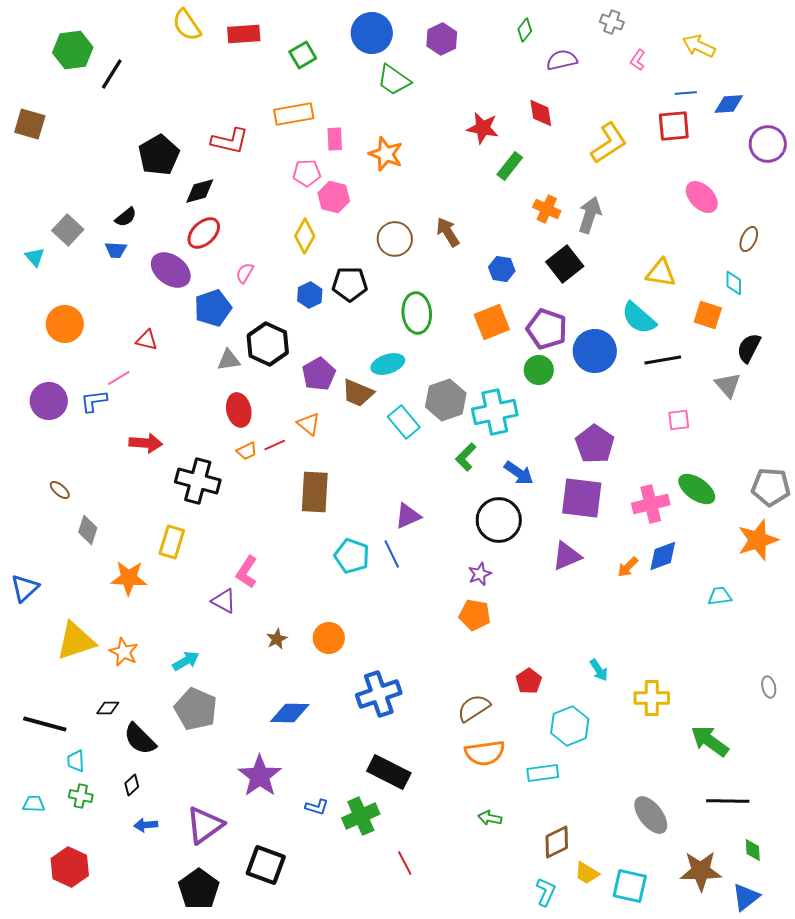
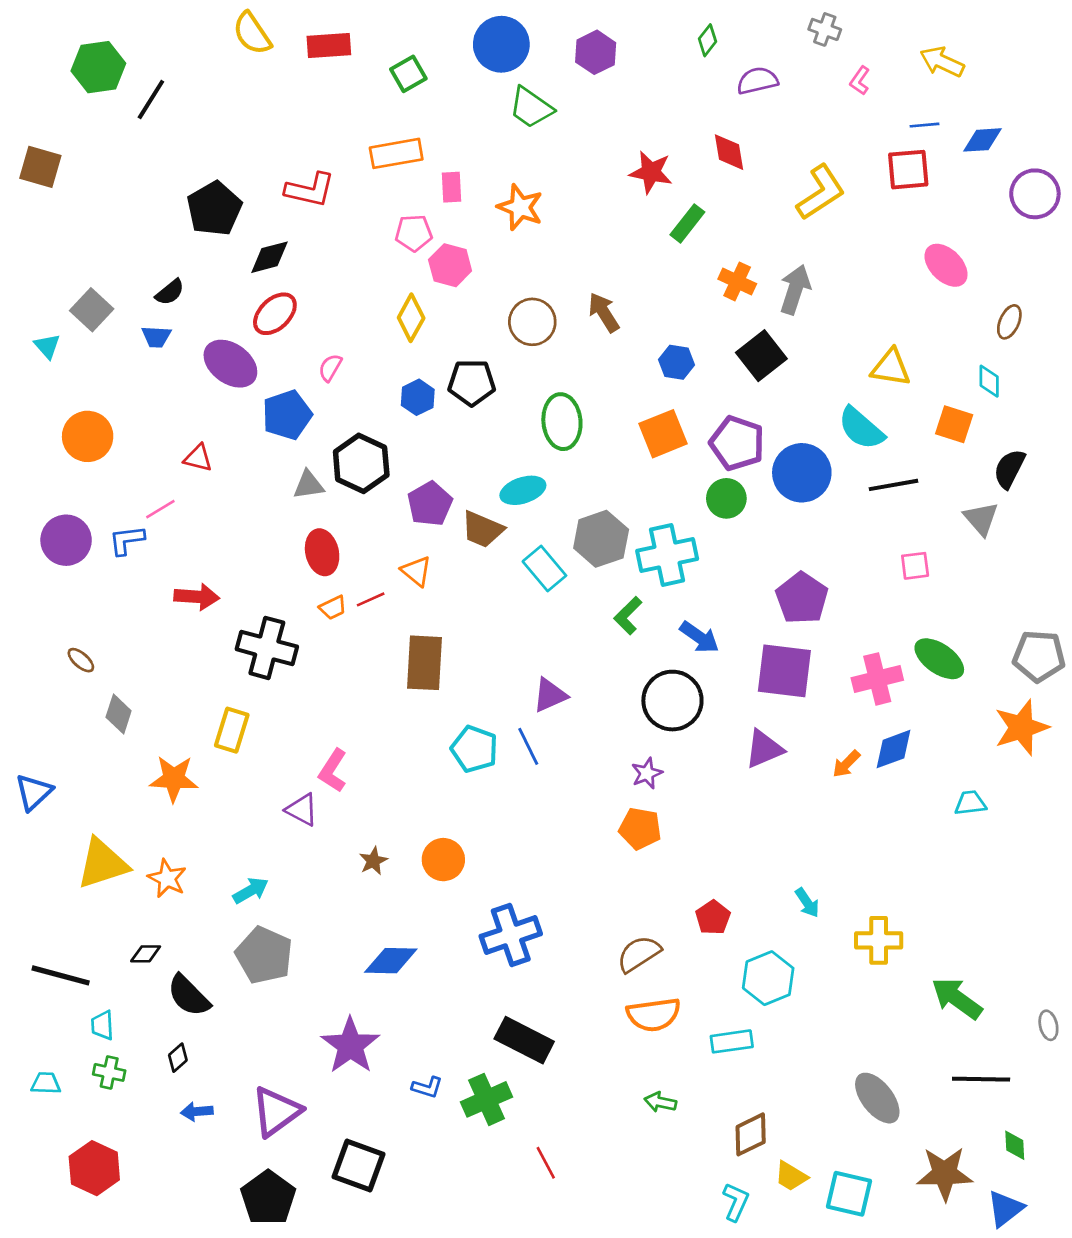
gray ellipse: (769, 687) -> (1048, 1025), moved

